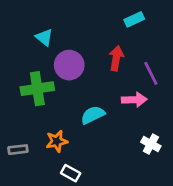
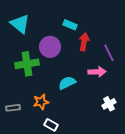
cyan rectangle: (134, 19) -> (70, 25), moved, turned 48
cyan triangle: (44, 37) -> (20, 24), moved, size x1.5
white cross: (151, 144) -> (109, 104), turned 32

